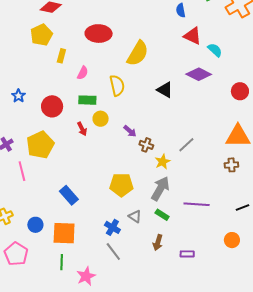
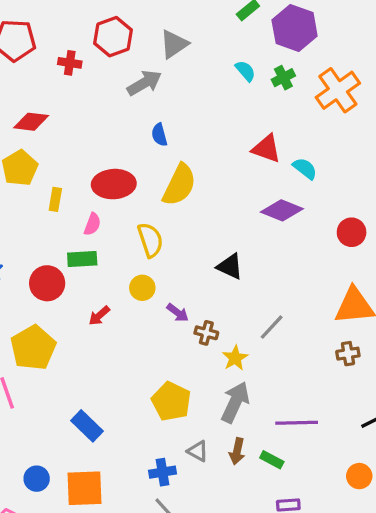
blue semicircle: (181, 10) -> (159, 135), moved
red ellipse: (99, 34) -> (114, 184), moved
black triangle: (165, 90) -> (230, 266), moved
green rectangle: (87, 100) -> (82, 259), moved
yellow circle: (101, 119) -> (142, 288), moved
red arrow: (82, 129) -> (99, 316), turned 80
yellow pentagon: (121, 185) -> (171, 401), turned 30
green rectangle: (162, 215) -> (272, 460), moved
blue cross: (112, 227) -> (163, 472), turned -35
brown arrow: (158, 243) -> (237, 451), moved

